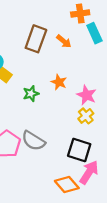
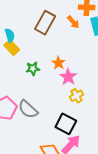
orange arrow: (64, 41) -> (73, 22), moved
pink star: (87, 95) -> (68, 77), moved

